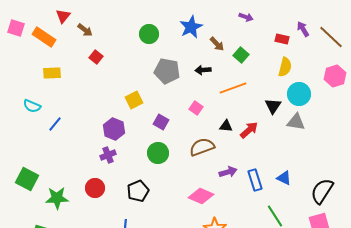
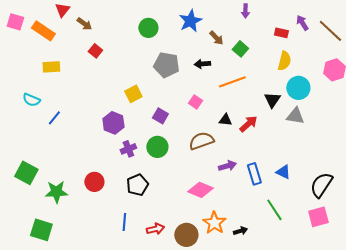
purple arrow: (246, 17) -> (245, 11), turned 72
purple cross: (108, 155) -> (128, 149), moved

